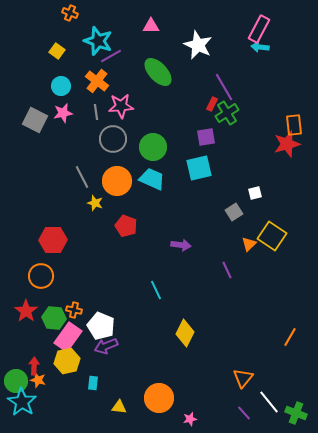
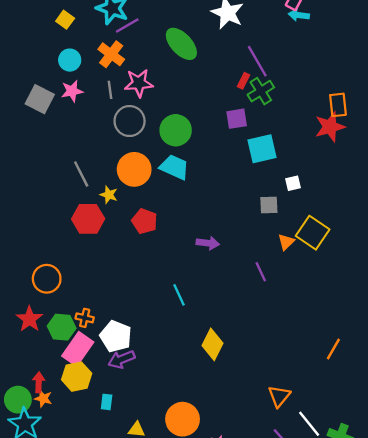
cyan square: (199, 168) -> (262, 149), moved
gray line: (82, 177) -> (81, 174), moved
gray square: (234, 212) -> (269, 205), turned 30
red hexagon: (53, 240) -> (88, 219), moved

